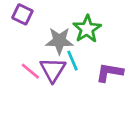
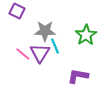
green star: (87, 29) -> (86, 35), moved
purple L-shape: (109, 72) -> (78, 76), moved

